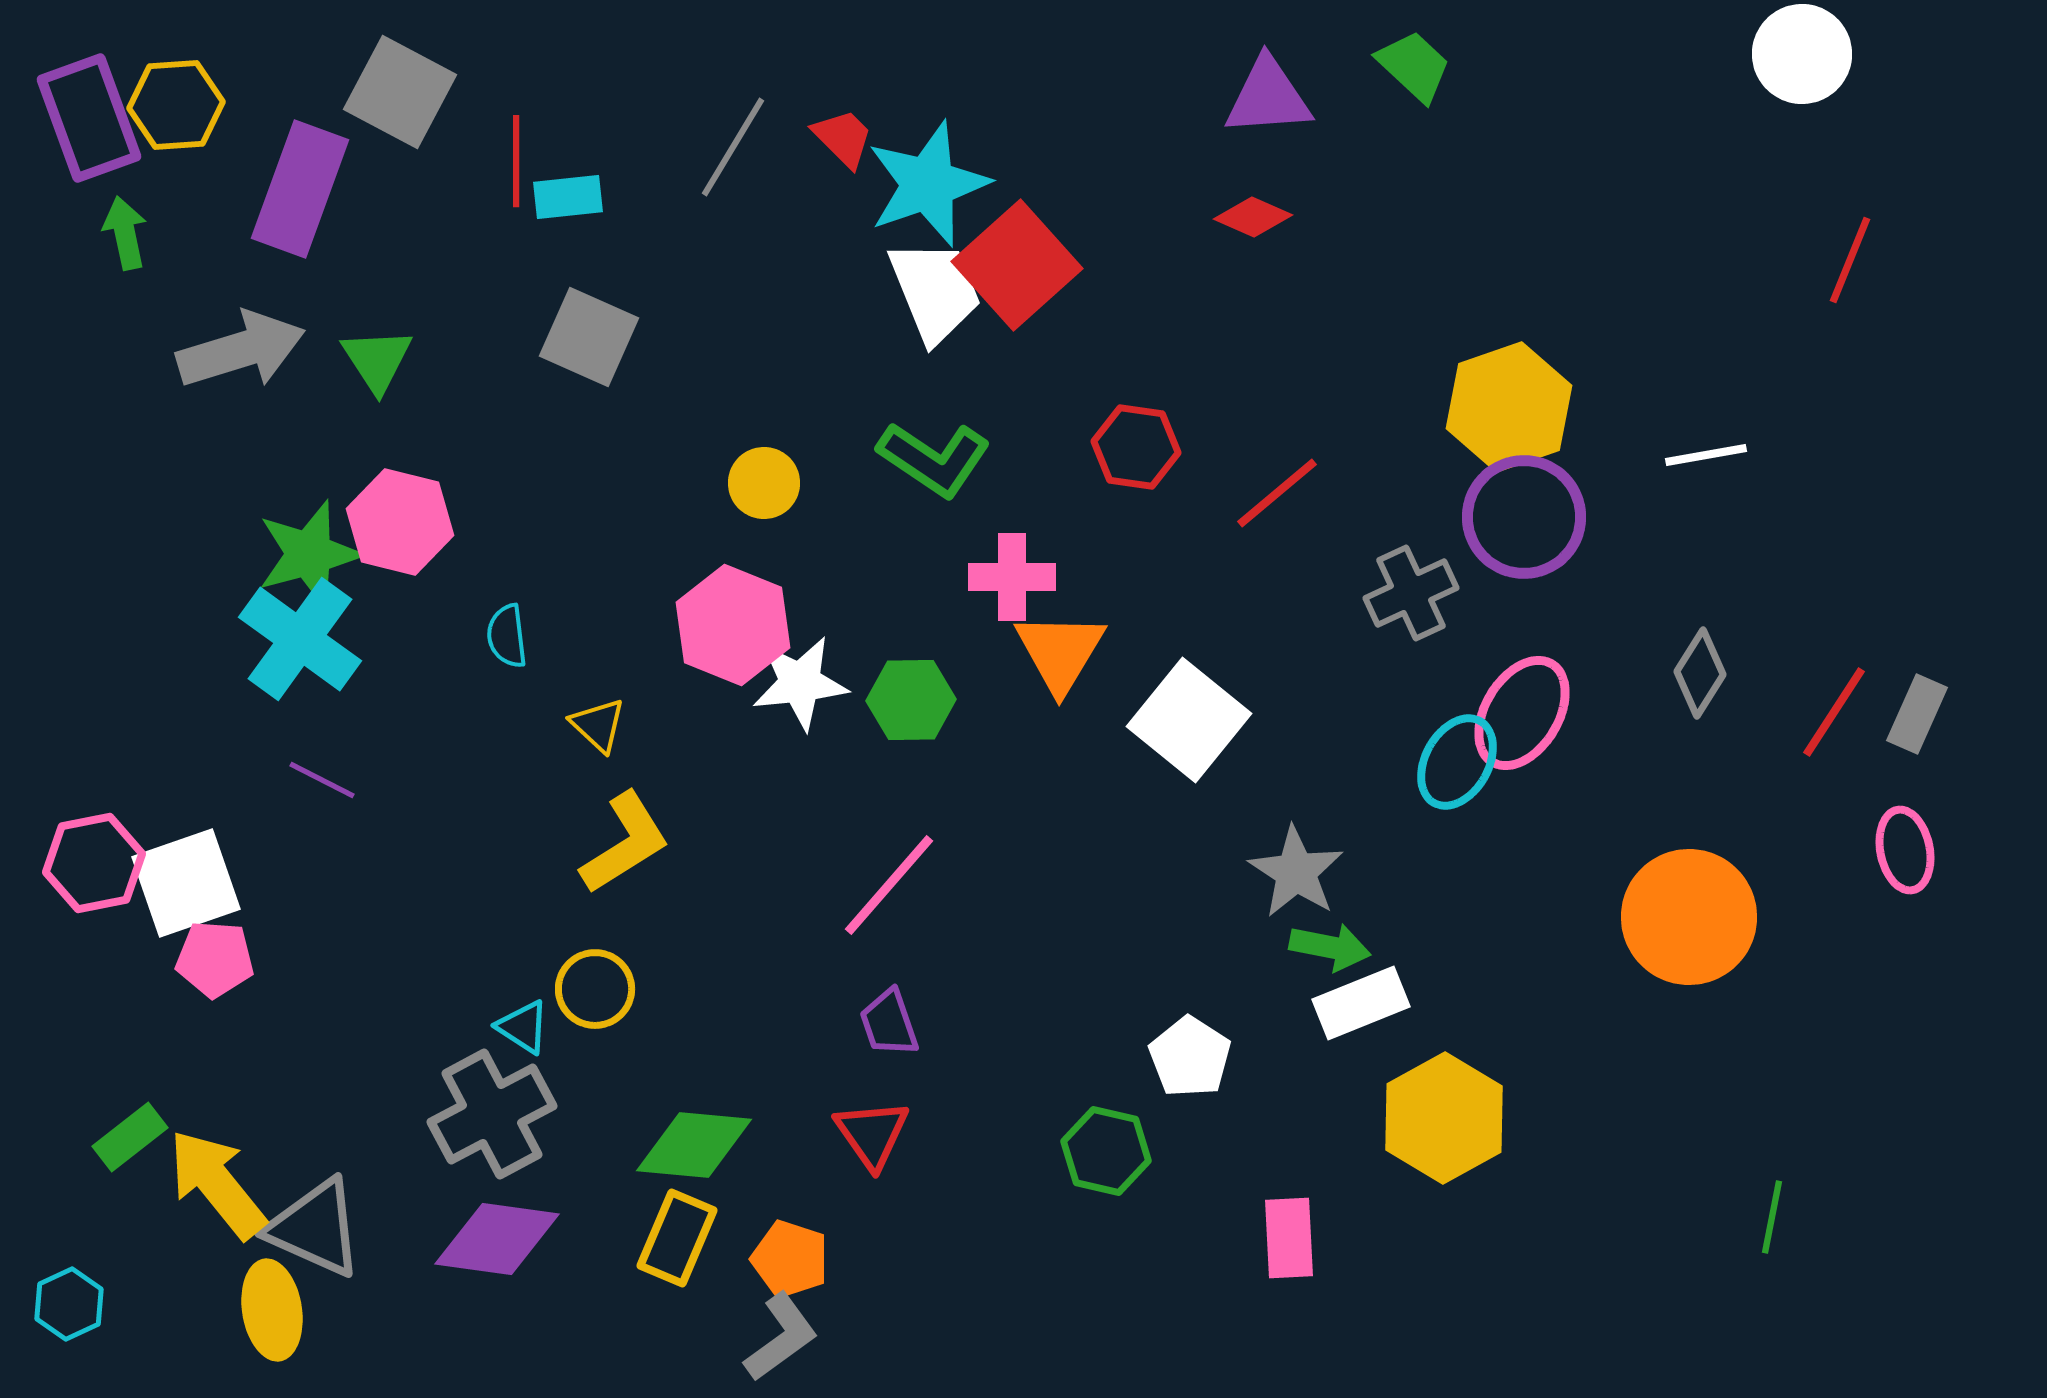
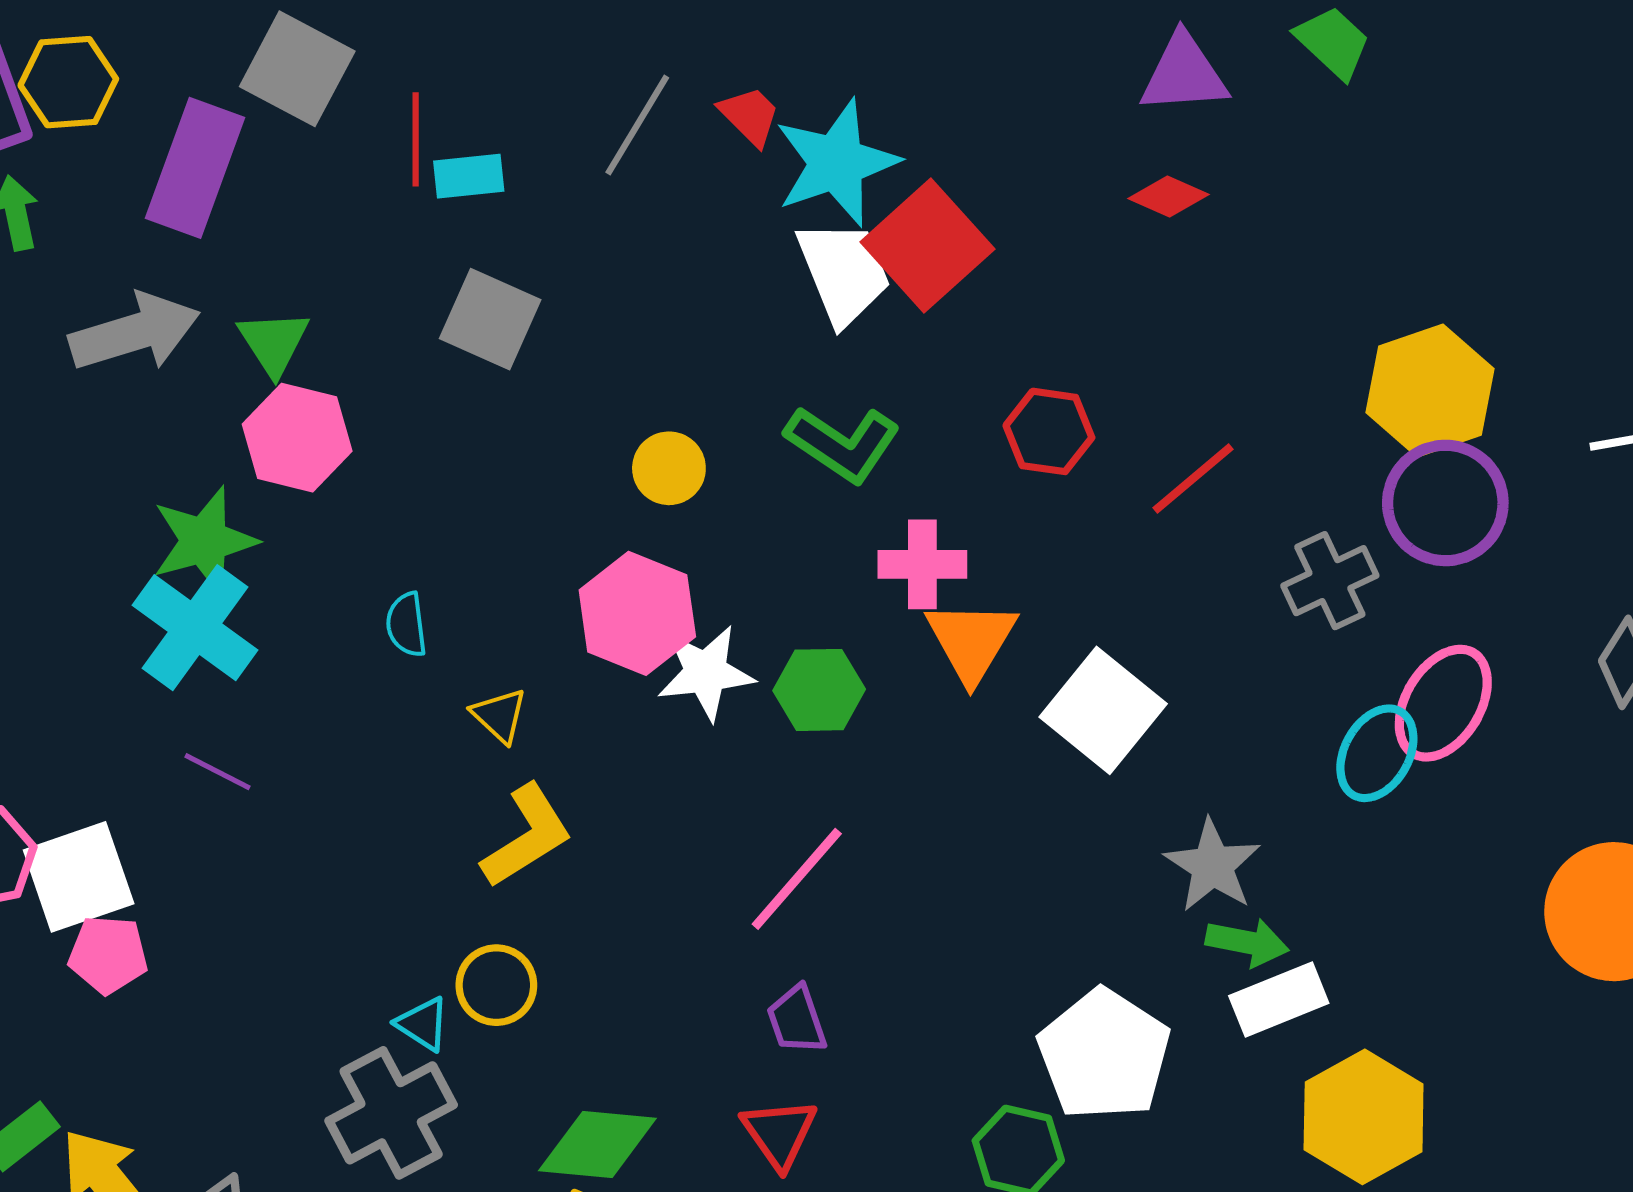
pink hexagon: (400, 522) -> (297, 438), moved
white pentagon: (1190, 1057) -> (1104, 1055), size x1.6

